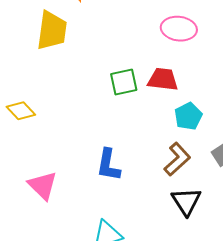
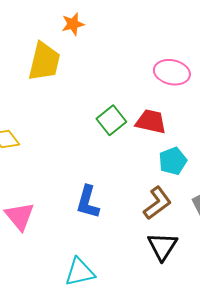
green square: (124, 82) -> (111, 120), turned -32

